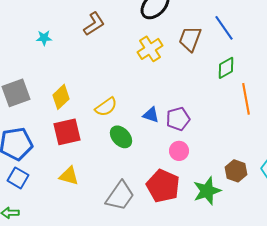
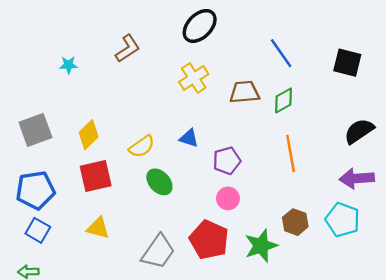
brown trapezoid: (190, 39) -> (245, 92), moved, turned 64
orange line: (246, 99) -> (291, 154), moved
blue triangle: (151, 115) -> (189, 138), moved

